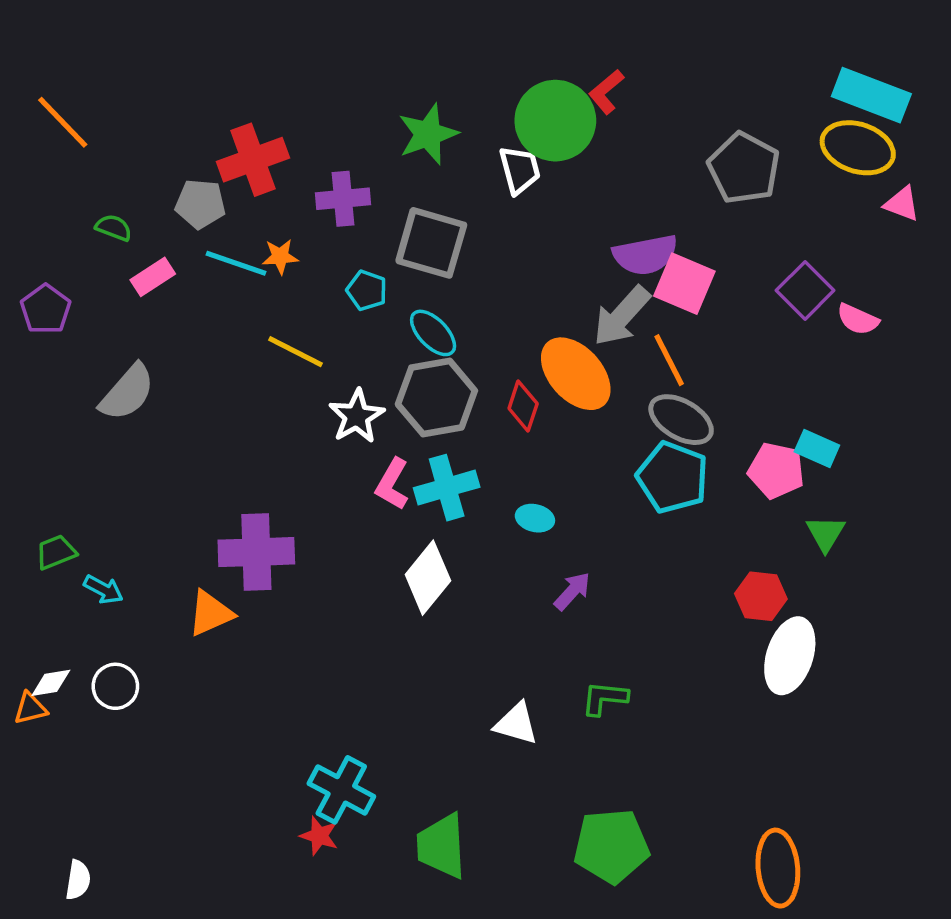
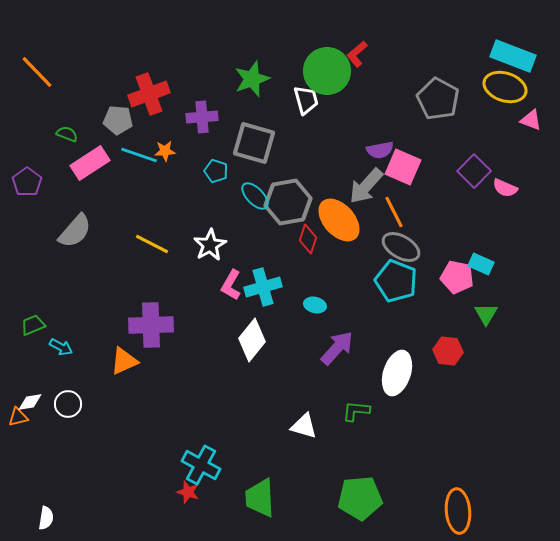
purple semicircle: (645, 255) -> (380, 150), size x0.7
pink rectangle: (153, 277) -> (90, 163), size x1.5
yellow line: (295, 352) -> (152, 244), moved
gray hexagon: (436, 397) -> (288, 202), moved
purple arrow: (572, 591) -> (337, 348), size x1.5
white ellipse: (790, 656) -> (397, 373), moved

